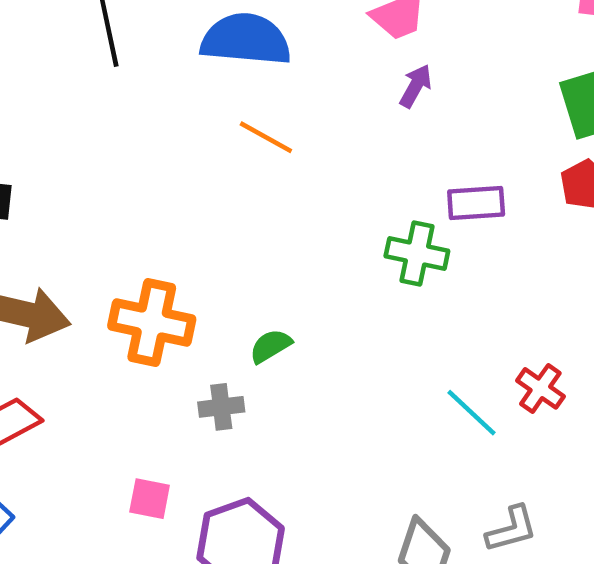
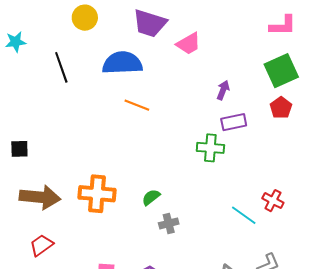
purple arrow: (416, 86) -> (223, 90), moved
gray cross: (221, 407) -> (169, 223), moved

